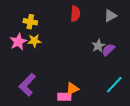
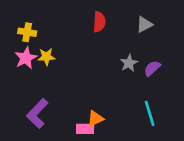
yellow cross: (30, 22) -> (27, 32), moved
purple semicircle: (108, 50) -> (152, 68), moved
cyan line: (114, 85) -> (150, 113), turned -60

